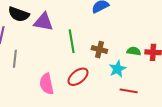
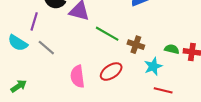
green line: (72, 41) -> (107, 34), turned -55
gray line: (15, 59) -> (46, 48), turned -60

